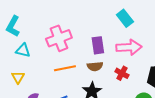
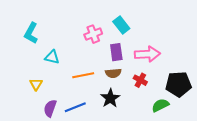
cyan rectangle: (125, 18) -> (121, 25), moved
pink cross: (59, 38) -> (93, 34), moved, size x0.7
cyan triangle: (23, 50) -> (52, 57), moved

